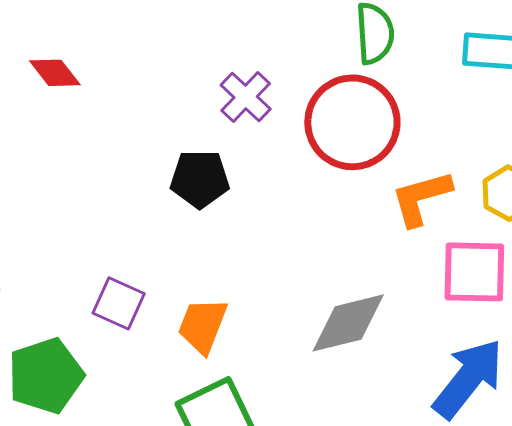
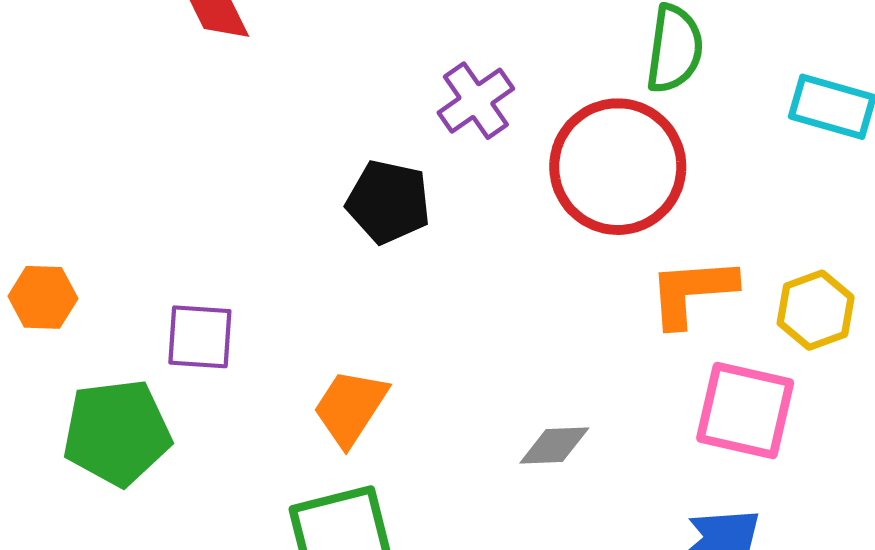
purple square: (119, 303) -> (200, 337), moved, turned -32
gray diamond: (348, 323) -> (554, 446), size x0.6

